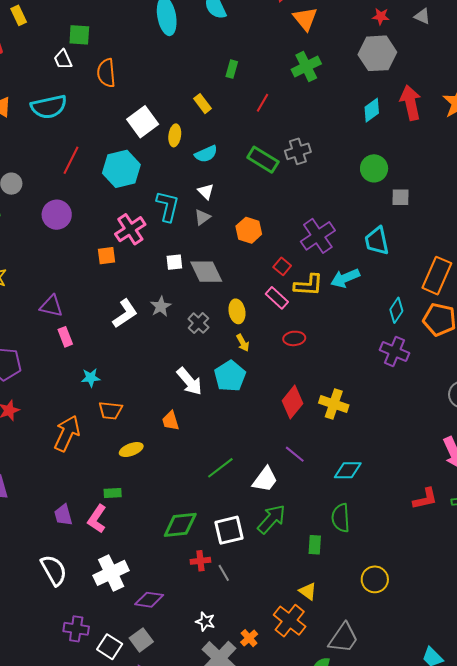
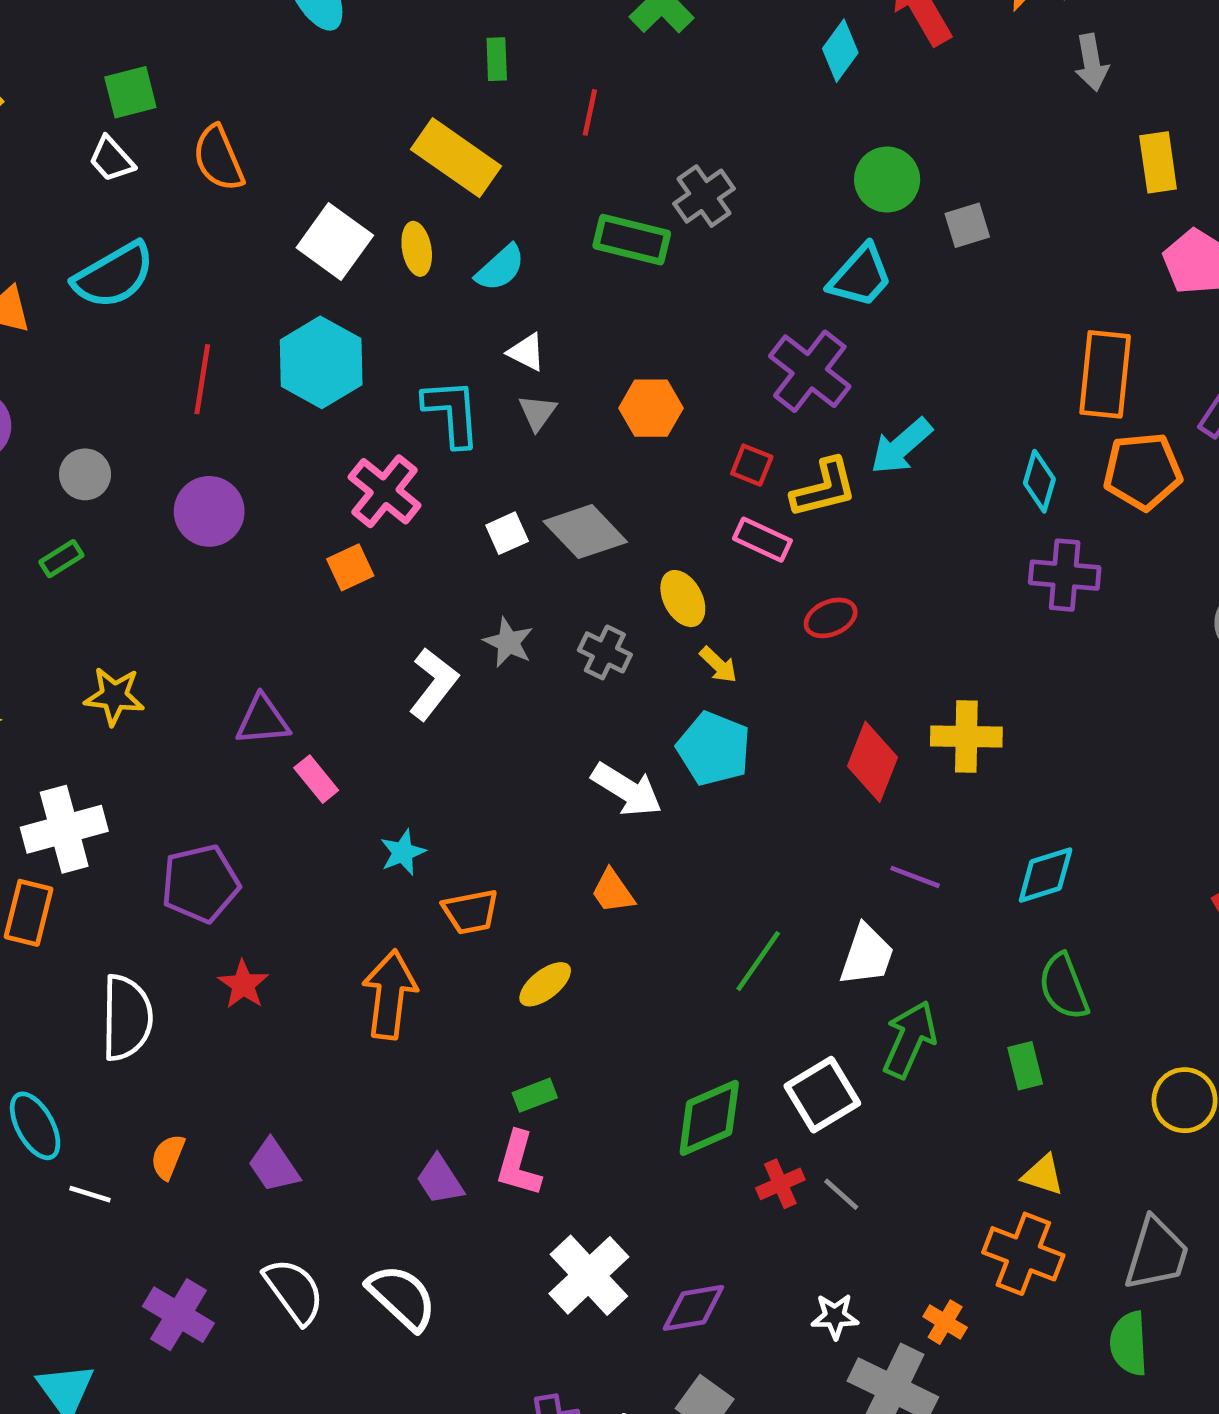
yellow rectangle: (202, 104) -> (456, 158), size x1.8
cyan trapezoid: (377, 241) -> (860, 276), moved, turned -108
white semicircle: (54, 570) -> (402, 1297), moved

